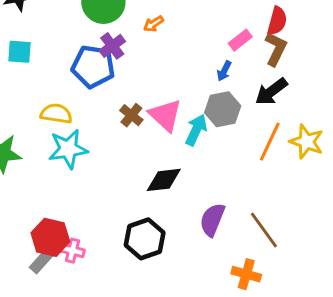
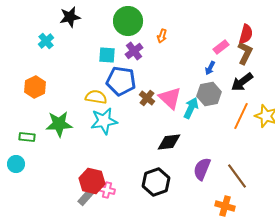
orange arrow: (153, 24) -> (162, 36), turned -40
cyan square: (20, 52) -> (107, 55), moved
blue pentagon: (93, 67) -> (121, 81), moved

